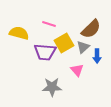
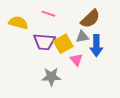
yellow square: (64, 43) -> (63, 44), moved
gray triangle: (83, 47) -> (82, 37), turned 32
blue arrow: (97, 56) -> (96, 46), size x1.5

